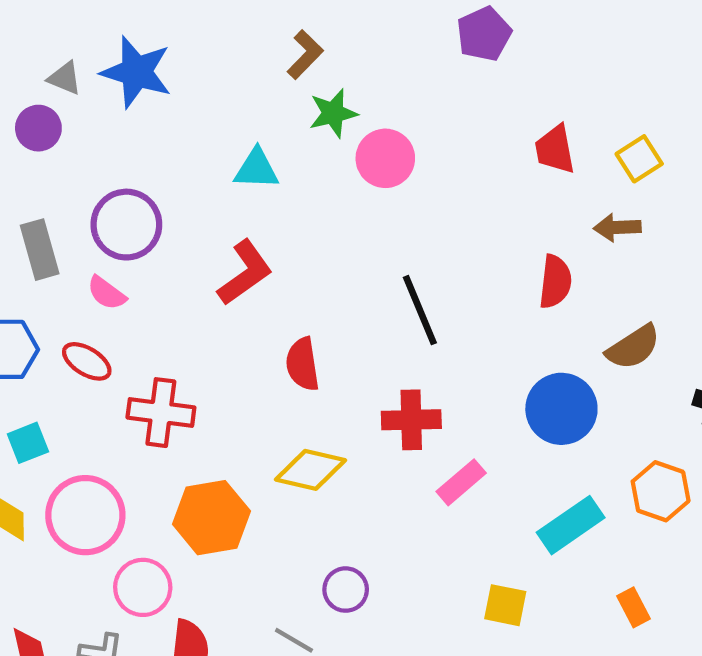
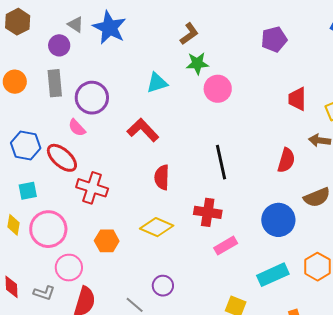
cyan triangle: (256, 169) -> (157, 83), turned -30
gray rectangle: (40, 250) -> (55, 83), moved
red L-shape: (245, 273) -> (143, 130), turned -108
red ellipse: (87, 361) -> (62, 158), size x1.4
orange hexagon: (211, 518) -> (107, 241), size x0.7

